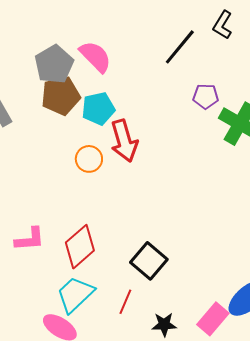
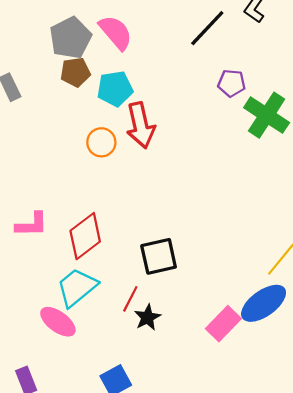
brown pentagon: (61, 96) -> (75, 72), size x0.7
black square: (149, 261) -> (159, 256), turned 33
black star: (164, 325) -> (147, 317), moved, turned -30

